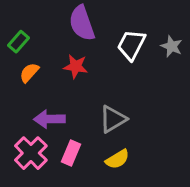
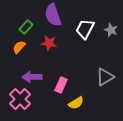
green rectangle: (18, 42) -> (26, 27), moved
gray triangle: (113, 119) -> (105, 77), moved
pink rectangle: (71, 153) -> (61, 85), moved

